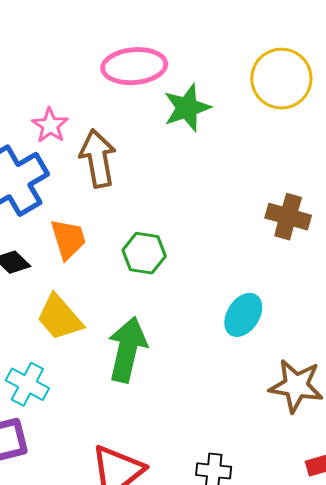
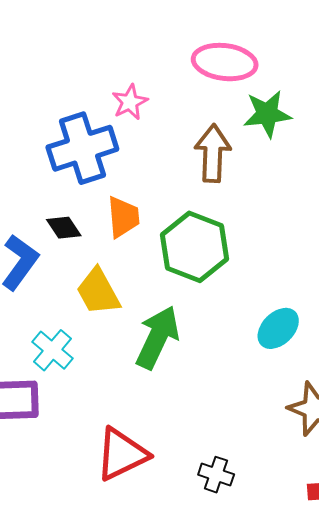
brown arrow: (98, 159) -> (213, 153), moved
green hexagon: (144, 253) -> (194, 247), size x1.6

